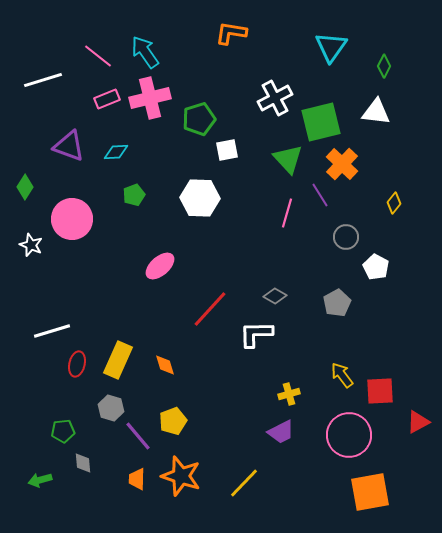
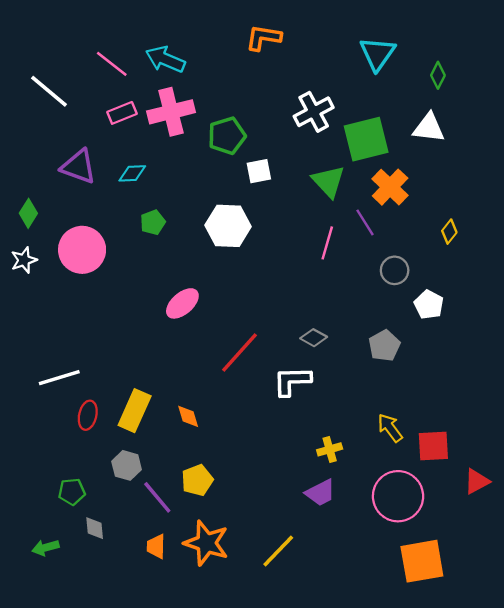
cyan arrow: (145, 52) -> (165, 59), turned -32
white line: (43, 80) -> (49, 91), turned 57
white star: (31, 245) -> (24, 260), moved, turned 30

